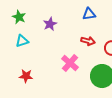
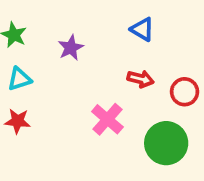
blue triangle: (89, 14) -> (142, 29), turned 40
red star: (26, 76) -> (18, 121), moved

